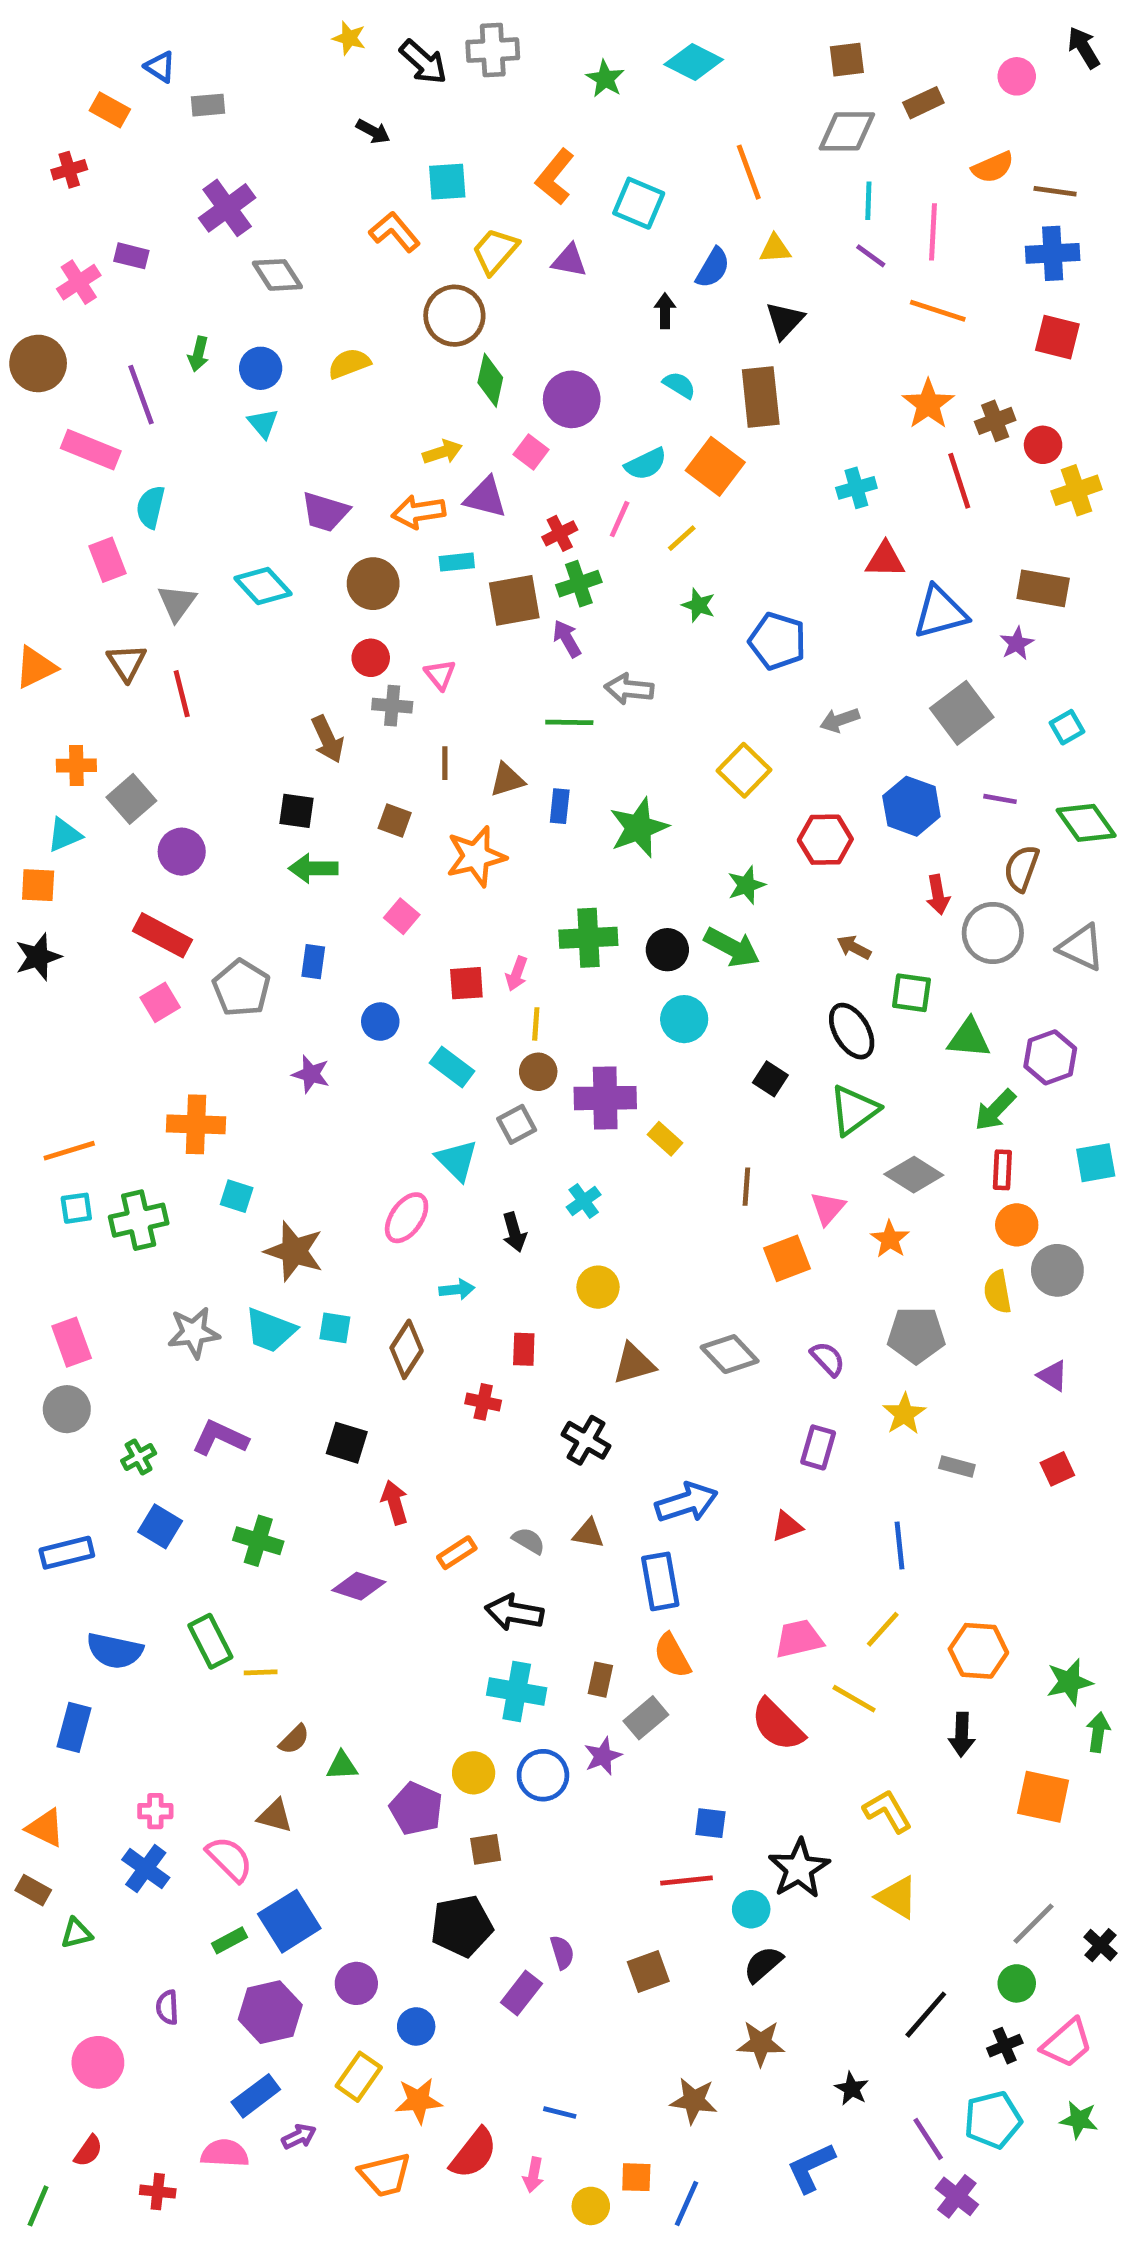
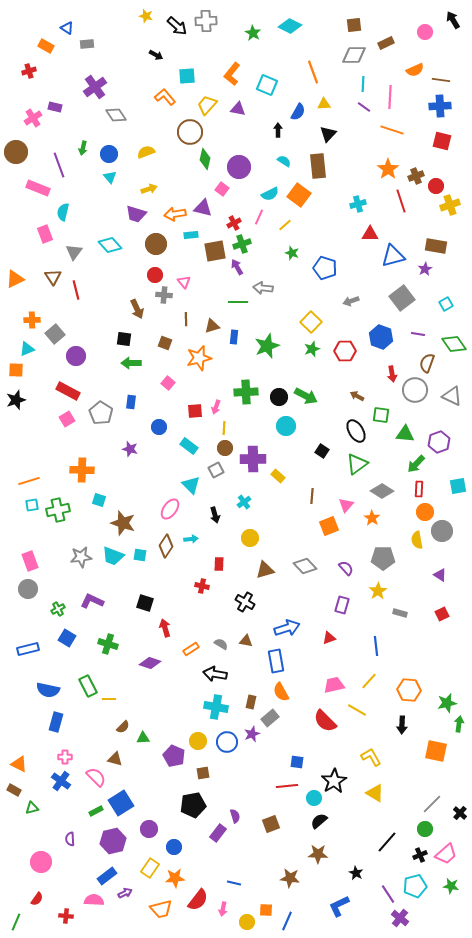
yellow arrow: (442, 452) -> (149, 189), moved
green star: (746, 885) -> (312, 349), moved
brown diamond: (407, 1349) -> (166, 546), moved
blue rectangle: (74, 1727) -> (56, 722), moved

